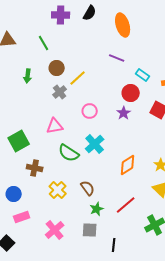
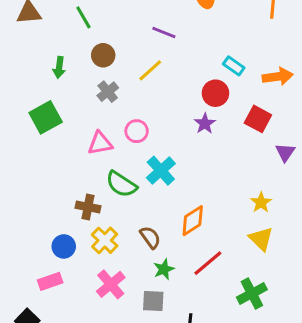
purple line: (117, 58) -> (164, 32), moved
yellow line: (78, 78) -> (150, 70), moved
pink circle: (90, 111) -> (137, 131), moved
green square: (19, 141) -> (46, 117), moved
orange diamond: (128, 165) -> (193, 221), moved
brown cross: (35, 168) -> (88, 207), moved
blue circle: (14, 194) -> (64, 246), moved
pink cross: (55, 230) -> (111, 284), moved

